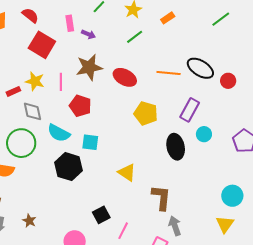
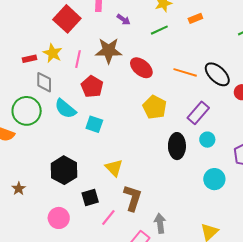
purple arrow: (88, 34) -> (123, 19), moved
black hexagon: (69, 167) -> (64, 170), moved
yellow triangle: (127, 172) -> (114, 168), moved
cyan circle: (232, 196) -> (214, 179), moved
brown L-shape: (161, 198) -> (133, 198), moved

